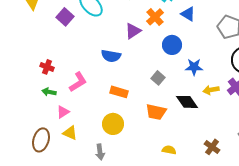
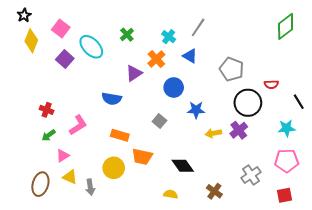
green arrow: (49, 92) -> (49, 135), turned -48
black diamond: (187, 102) -> (183, 166), moved
orange trapezoid: (156, 112) -> (142, 157), moved
gray arrow: (100, 152) -> (90, 187), moved

